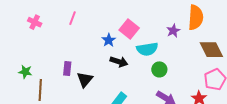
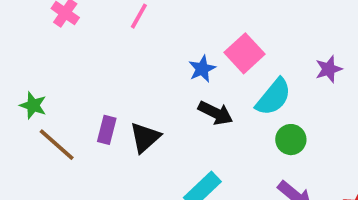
cyan semicircle: (147, 49) -> (273, 97), turned -50
purple rectangle: (67, 68) -> (107, 130), moved
brown line: (40, 90) -> (57, 145), turned -60

